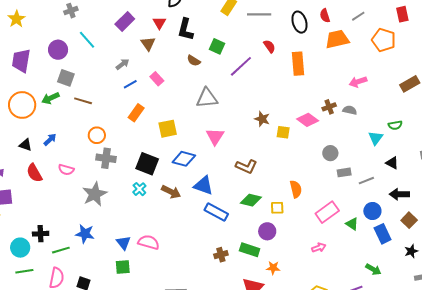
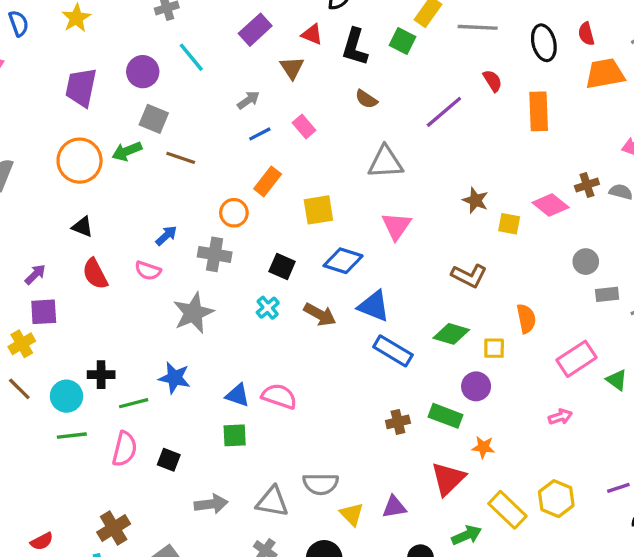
red triangle: (159, 23) -> (312, 34), turned -40
green square: (217, 46) -> (402, 41), moved
orange circle: (97, 135) -> (234, 213), moved
blue arrow: (50, 140) -> (166, 236), moved
black square: (147, 164) -> (282, 266), size x0.7
brown L-shape: (246, 166) -> (469, 276), moved
blue triangle: (123, 243) -> (238, 395), turned -35

